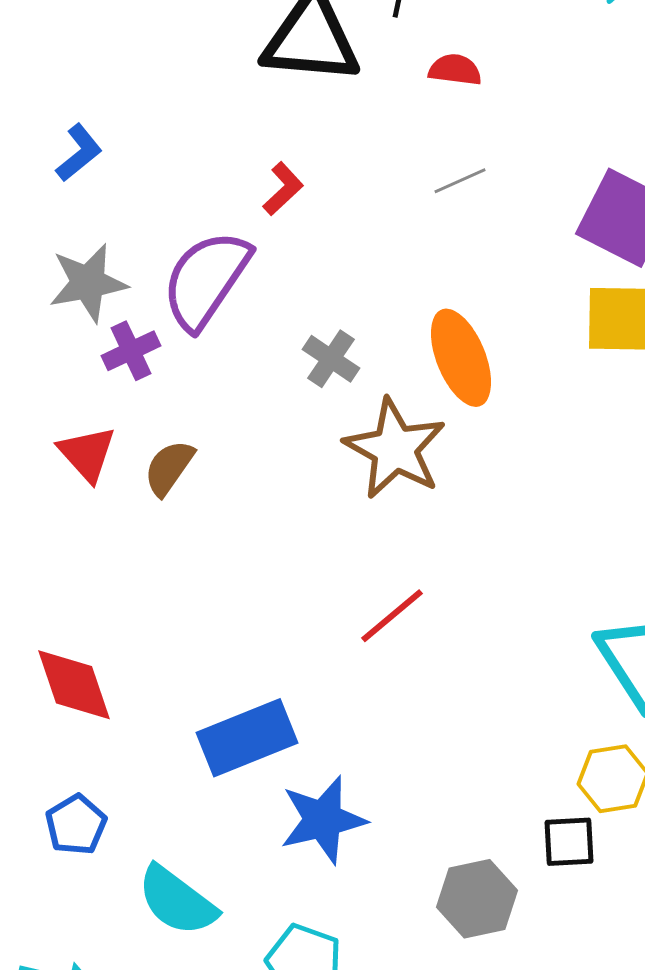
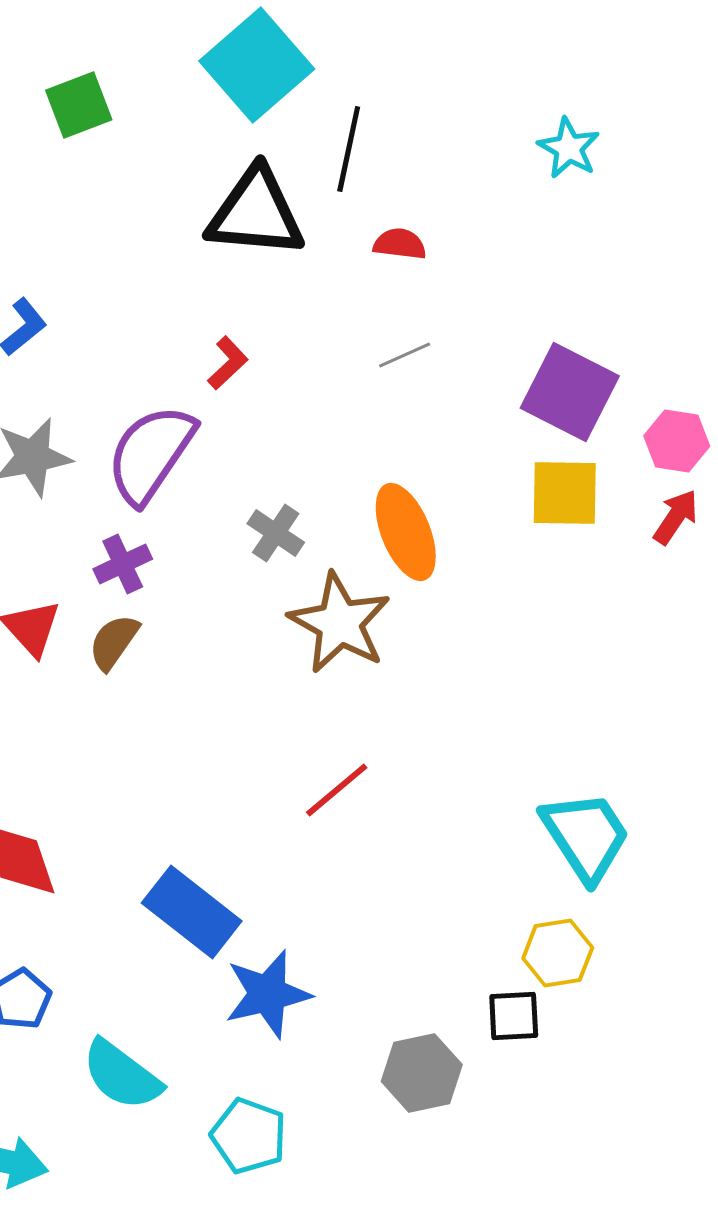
purple cross: (131, 351) -> (123, 564), moved
blue rectangle: (247, 738) -> (192, 912), turned 60

